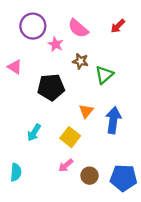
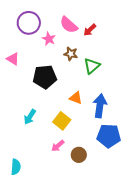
red arrow: (118, 26) -> (90, 30), moved
orange triangle: (86, 111) -> (76, 98), turned -48
cyan semicircle: (16, 172) -> (16, 167), moved
blue pentagon: (123, 178) -> (109, 136), moved

